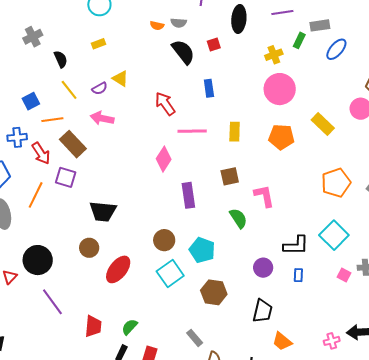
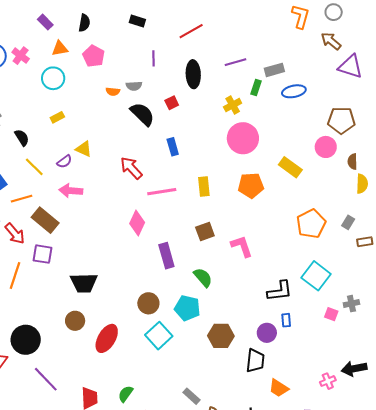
blue ellipse: (336, 49) -> (294, 91), turned 45
green semicircle: (238, 218) -> (203, 277), moved
purple circle: (263, 268) -> (267, 333), moved
brown hexagon: (214, 292) -> (221, 336), moved

